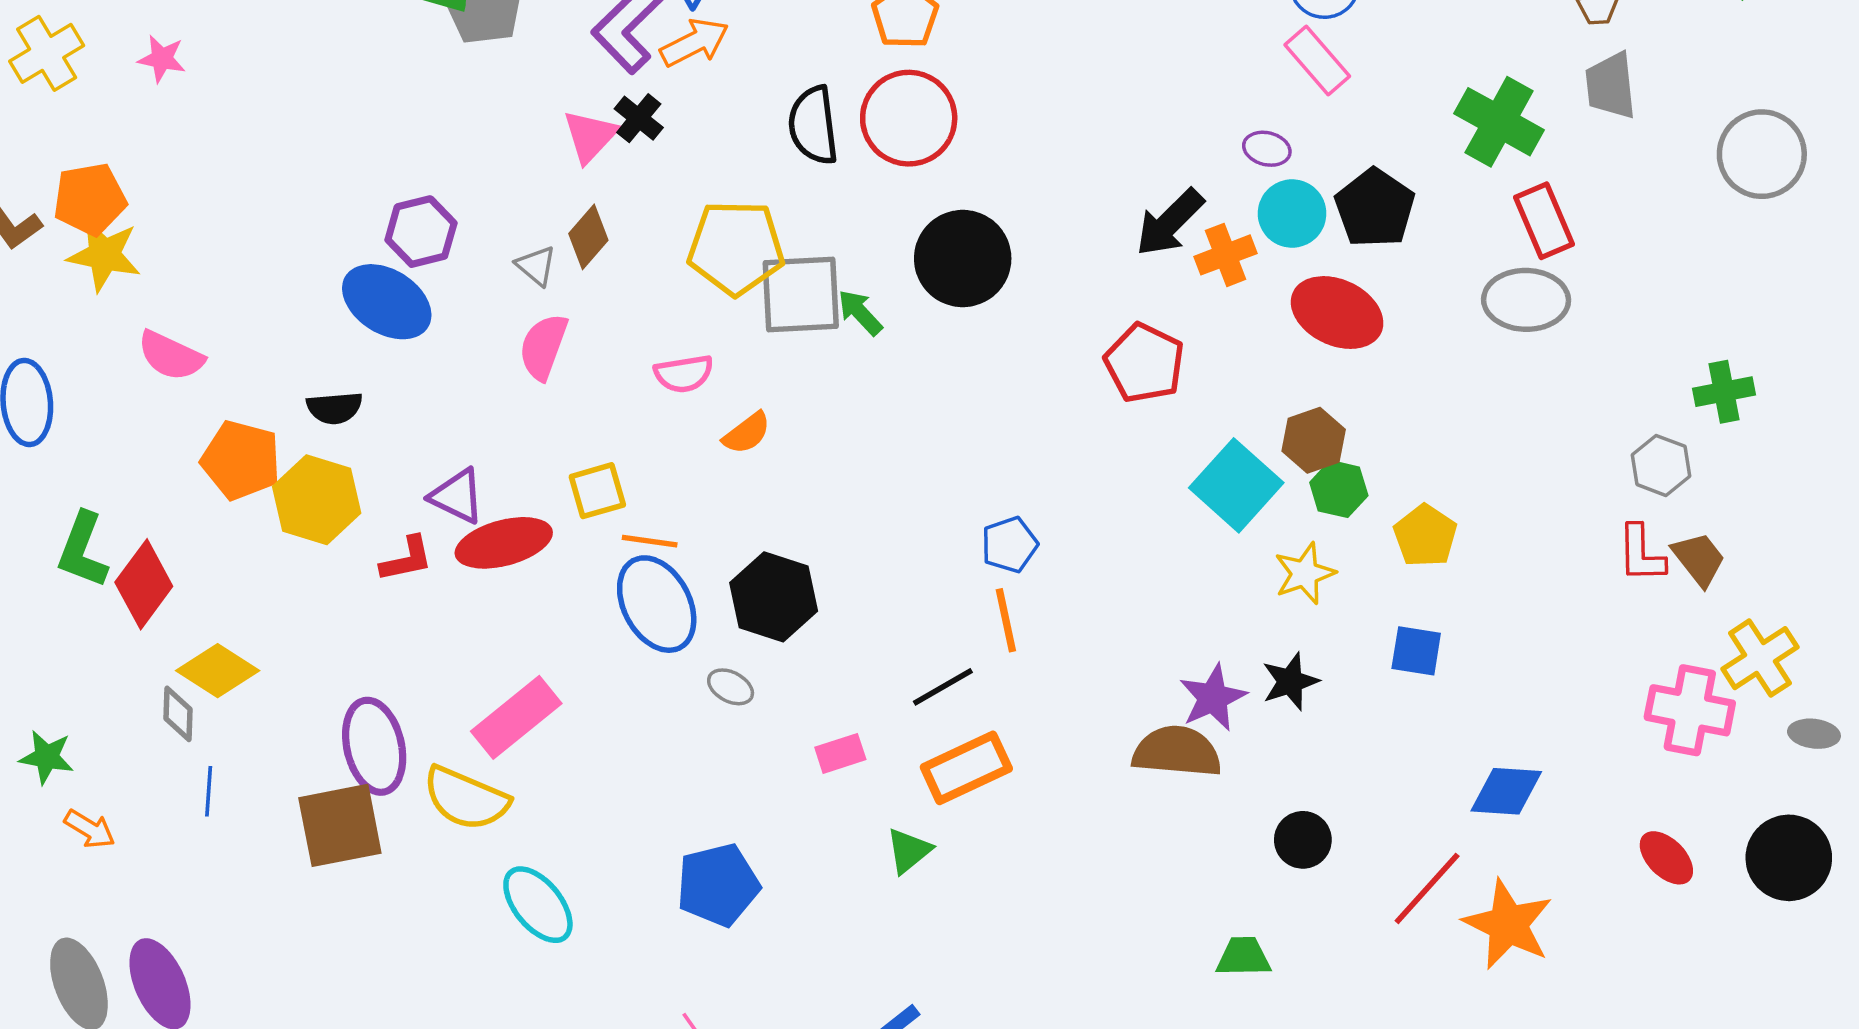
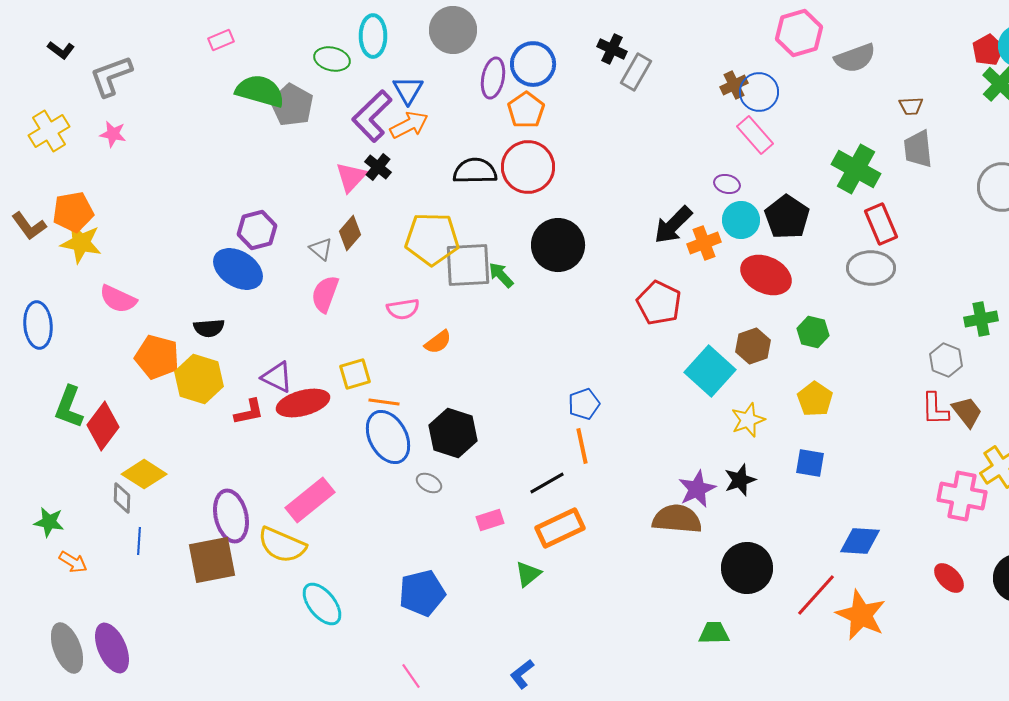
black semicircle: (813, 125) -> (475, 171), turned 96
green hexagon: (1339, 489) -> (813, 332), moved
black circle: (1303, 840) -> (747, 568), size x1.6

